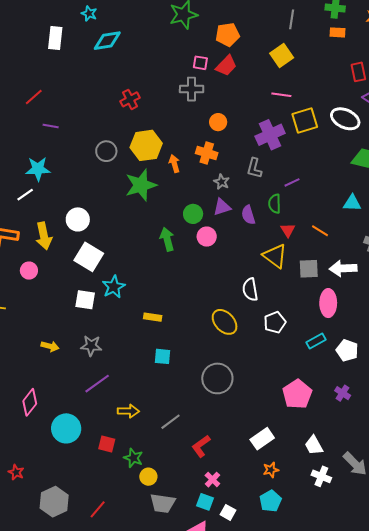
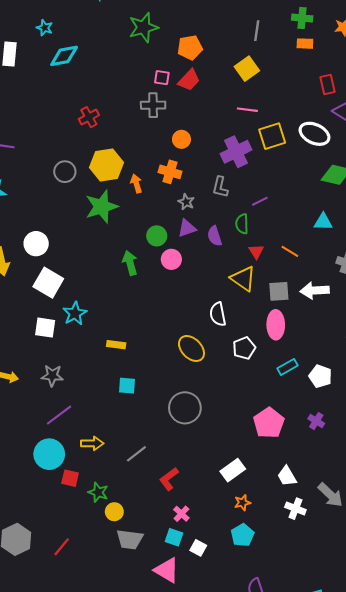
pink ellipse: (328, 303) -> (276, 325), moved
cyan circle: (66, 428) -> (49, 454), moved

